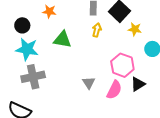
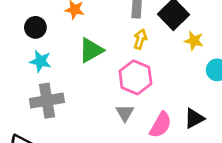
green triangle: (62, 40) -> (91, 50), turned -42
cyan star: (27, 49) -> (40, 61), size x0.7
pink hexagon: (122, 65) -> (135, 77), moved

